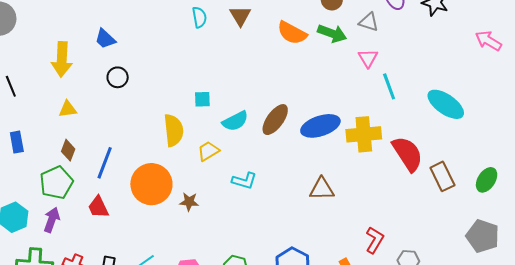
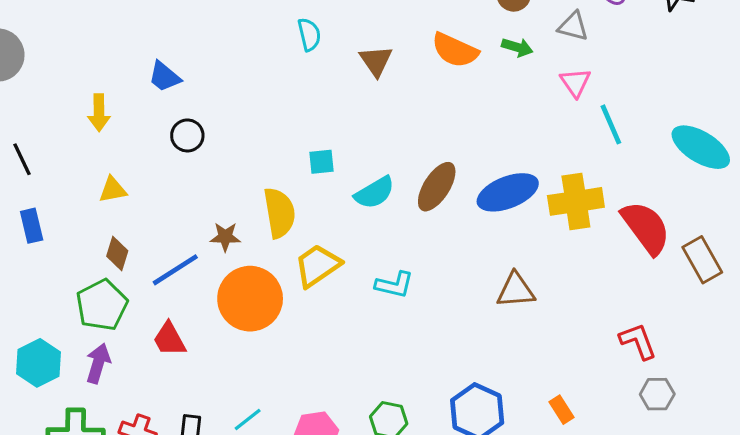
brown triangle: (240, 16) -> (376, 61), moved
green arrow: (332, 33) -> (517, 47), size x0.7
yellow arrow: (62, 59) -> (99, 113), size x0.7
blue rectangle: (17, 142) -> (32, 226), moved
yellow trapezoid: (208, 151) -> (317, 266), moved, size x1.4
blue line: (105, 163) -> (175, 270), turned 40
brown star: (189, 202) -> (225, 237), moved
red L-shape: (375, 240) -> (638, 341), moved, turned -48

